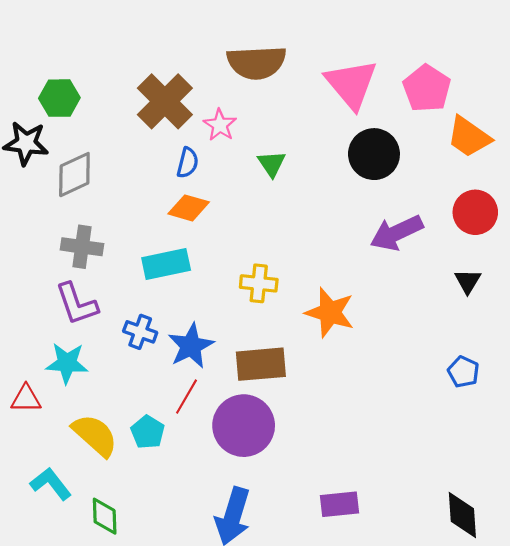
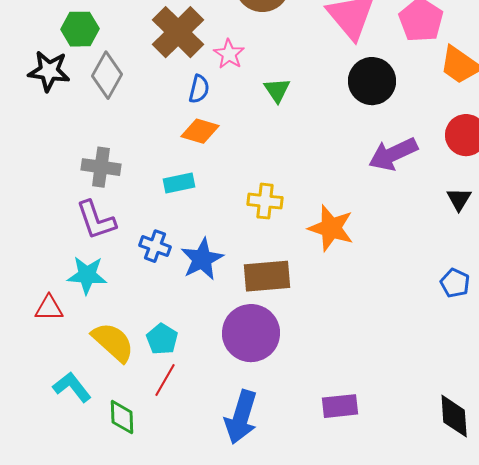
gray diamond: (74, 175) -> (107, 75), moved, turned -36
cyan rectangle: (166, 264) -> (179, 183), size x0.7
red line: (187, 397) -> (165, 380), moved

